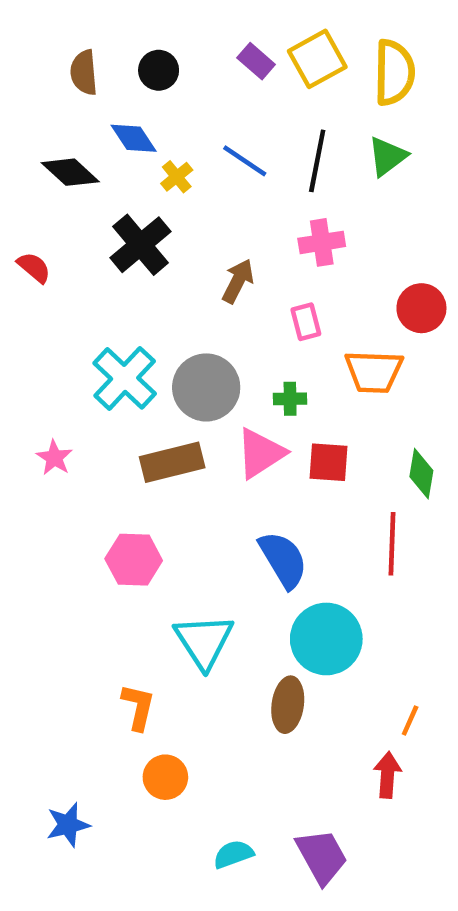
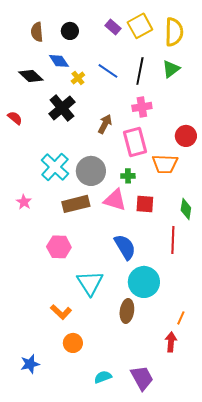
pink rectangle: (306, 322) -> (135, 142), size x1.8
pink triangle: (261, 453) -> (115, 200), turned 50
orange L-shape: (138, 707) -> (61, 312), turned 120

